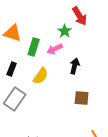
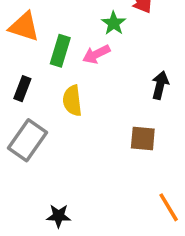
black arrow: (75, 66) -> (160, 85), moved
yellow semicircle: (41, 76) -> (72, 101), turned 138

